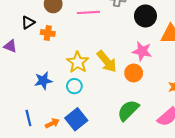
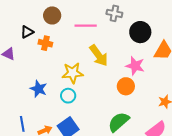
yellow arrow: (107, 61) -> (99, 56), moved
yellow star: (78, 62) -> (73, 73), turned 30
blue star: (43, 81) -> (39, 89), turned 30

